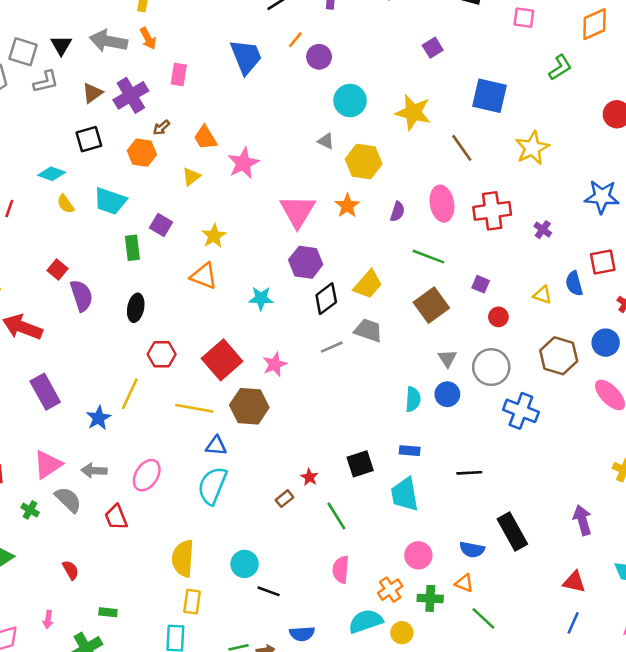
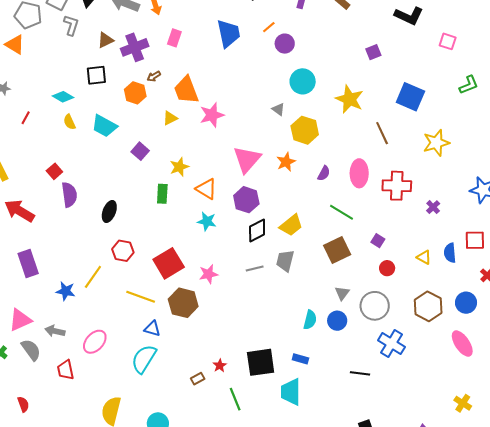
gray L-shape: (46, 82) -> (71, 25), turned -70
orange trapezoid: (205, 138) -> (186, 90), size x1.4
green rectangle: (132, 248) -> (162, 194), moved
orange triangle: (204, 276) -> (206, 189), moved
gray trapezoid: (368, 330) -> (285, 261), turned -105
blue star: (99, 418) -> (66, 291), turned 30
black square: (360, 464) -> (261, 362), size x1.4
black line: (469, 473) -> (360, 373), moved

